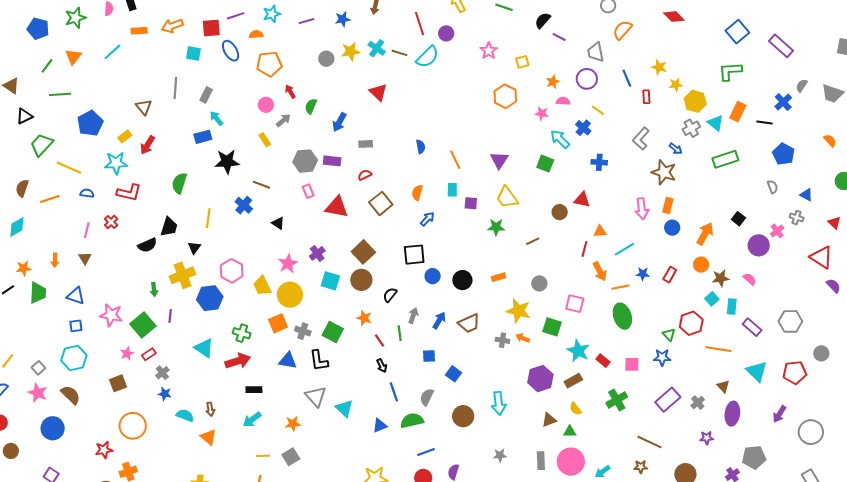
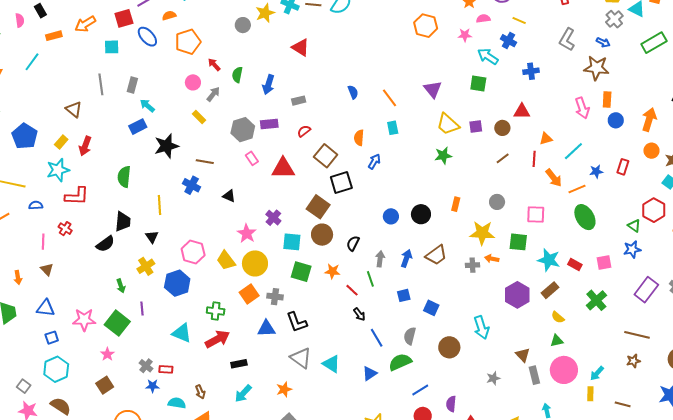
purple square: (471, 203) -> (476, 126), moved
brown line: (533, 241) -> (503, 158), moved
black square: (414, 255) -> (341, 182), moved
yellow cross: (182, 275) -> (146, 266), size x0.7
orange rectangle: (499, 277) -> (456, 204), turned -48
green square: (333, 332) -> (301, 272), moved
red rectangle: (149, 354) -> (166, 369), moved, turned 48
brown triangle: (549, 420) -> (523, 355), moved, turned -42

